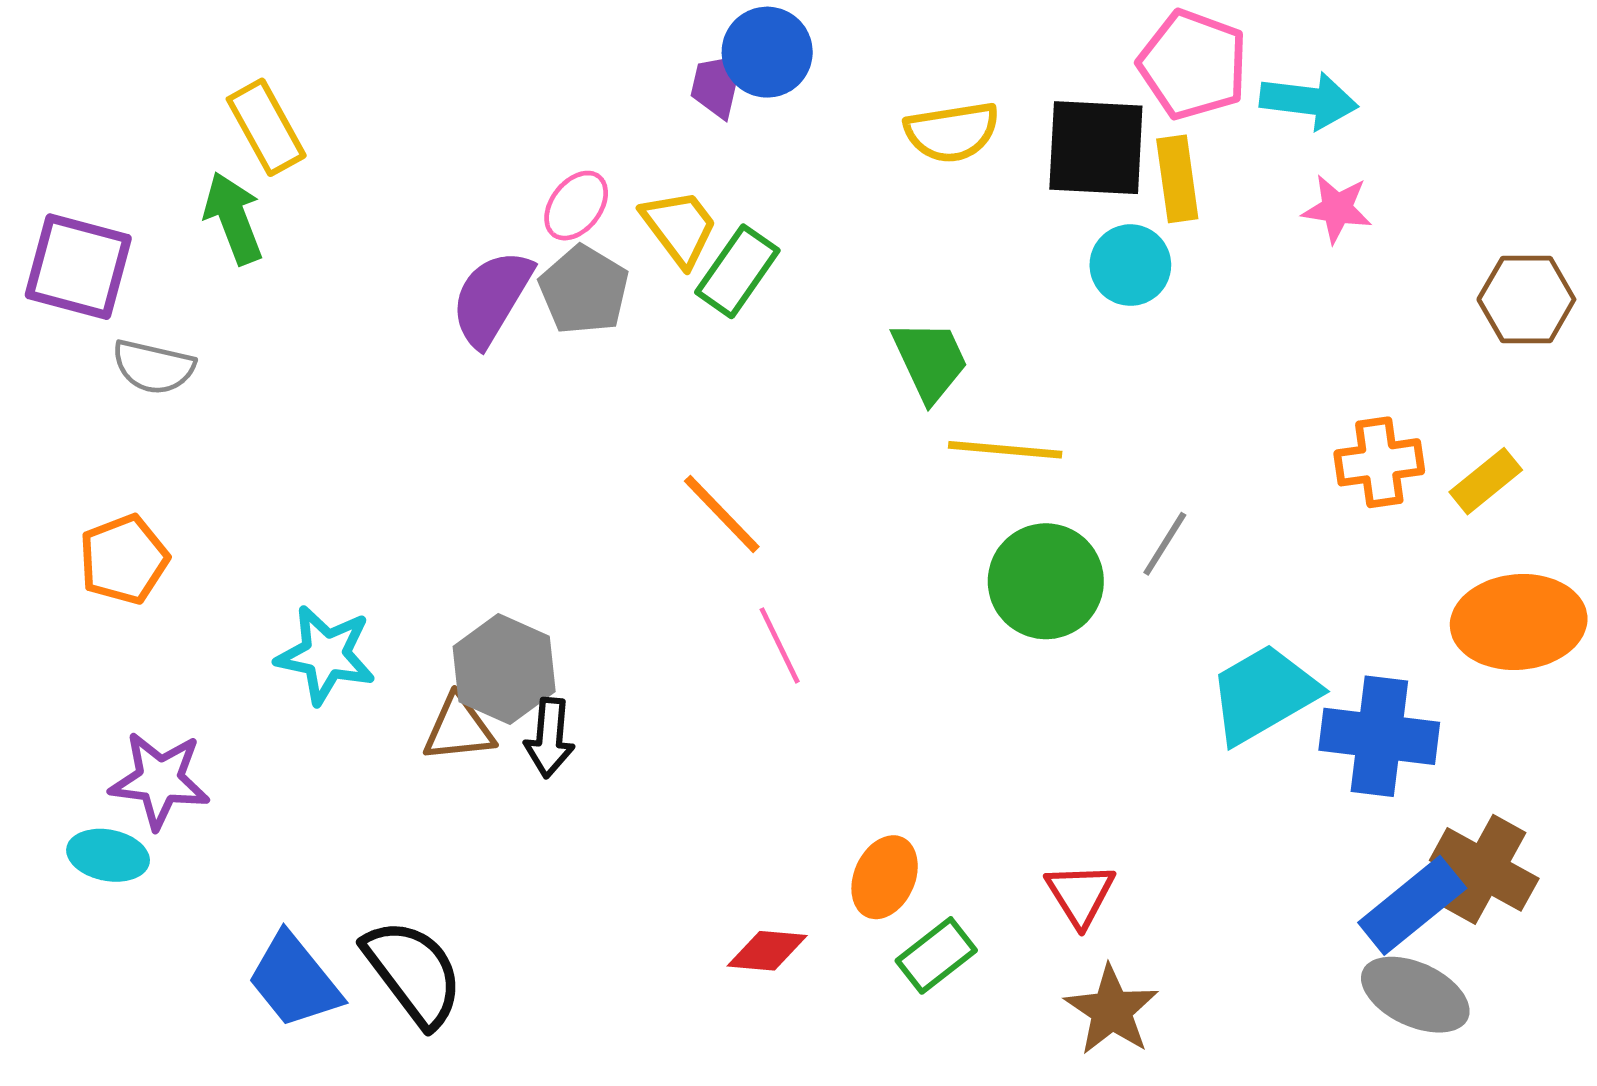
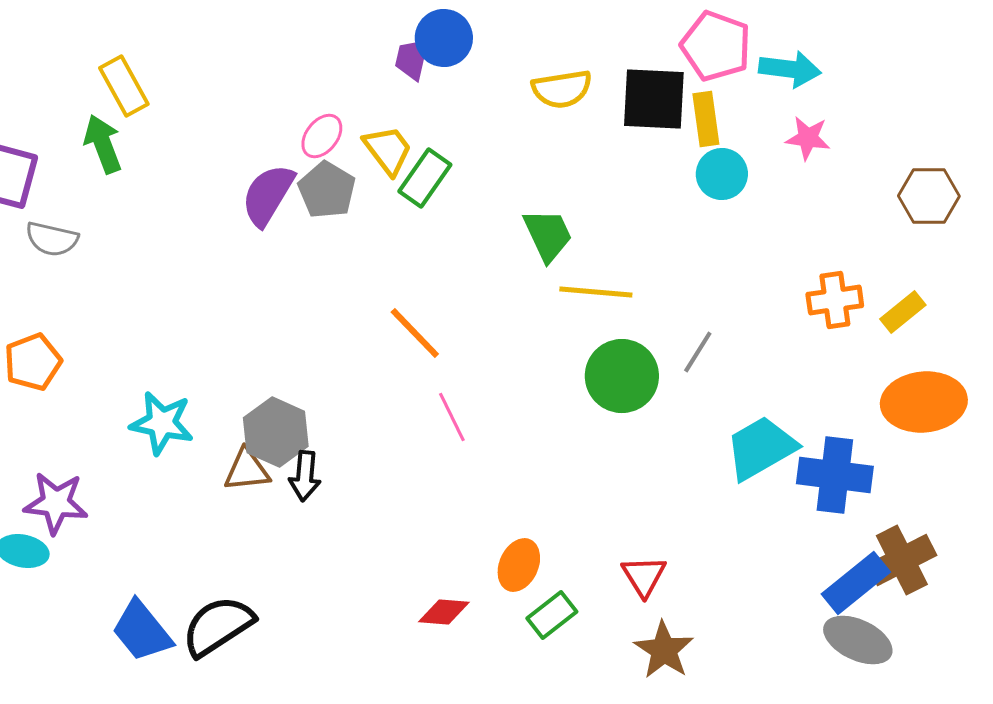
cyan circle: (1130, 265) -> (722, 174), moved
brown cross: (1484, 869) -> (902, 560), turned 34
black semicircle: (413, 973) -> (218, 626), turned -86

